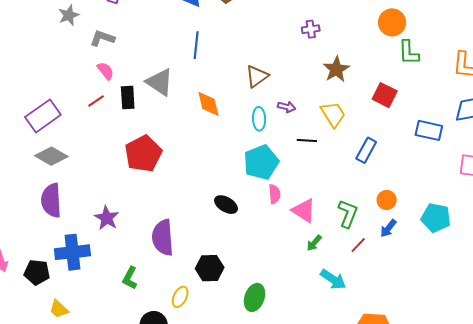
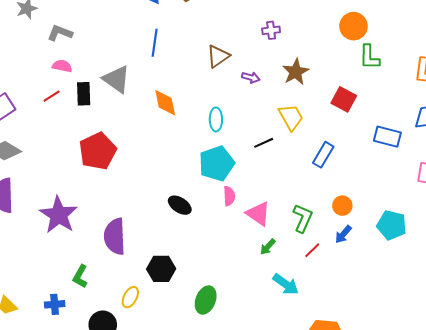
pink semicircle: (106, 71) -> (62, 66), turned -42
brown triangle: (257, 76) -> (218, 56), moved
purple arrow: (287, 107) -> (251, 77), moved
black line: (307, 140) -> (264, 143), turned -30
purple star: (107, 218) -> (59, 215), size x1.5
blue cross: (72, 252) -> (55, 304), moved, size x0.6

